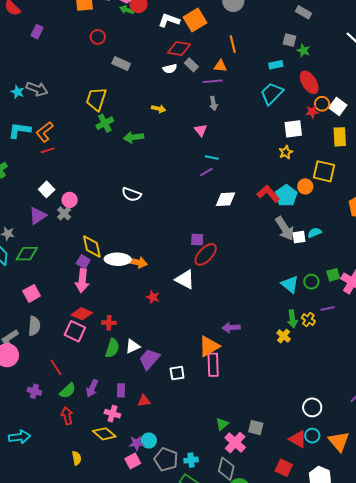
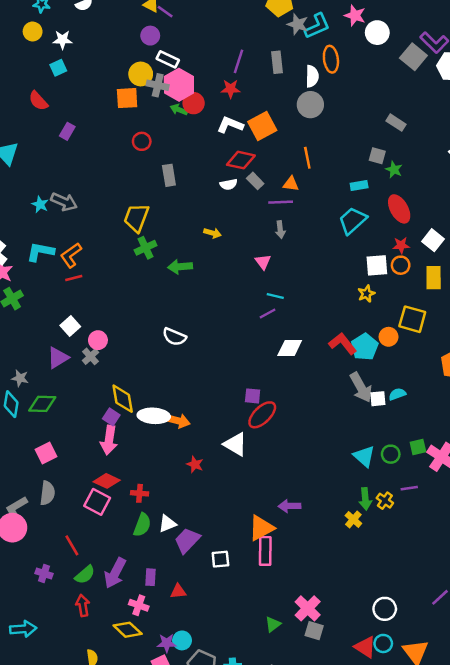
gray rectangle: (121, 64) -> (169, 175), turned 54
orange circle: (322, 104) -> (401, 265), moved
purple arrow: (92, 388) -> (115, 573), size x1.4
pink cross: (235, 443) -> (308, 608), moved

